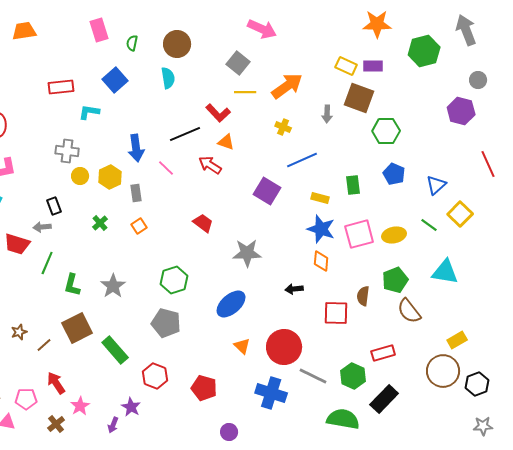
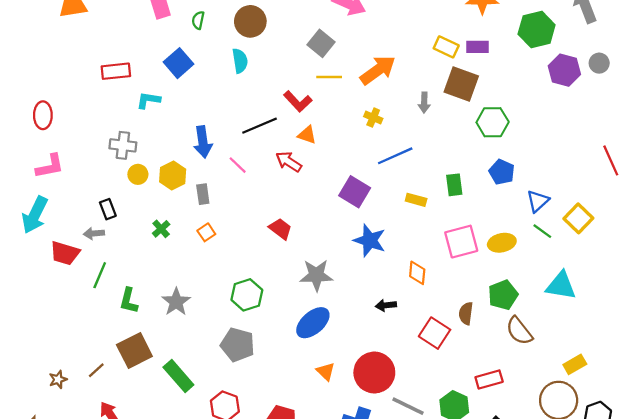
purple hexagon: (461, 111) -> (564, 70), moved
blue triangle: (436, 185) -> (538, 201), moved
blue star: (321, 229) -> (370, 240), moved
gray star: (247, 253) -> (316, 275), moved
red square: (336, 313) -> (435, 333), turned 32
brown star: (19, 332) -> (58, 379), moved

